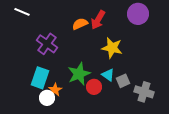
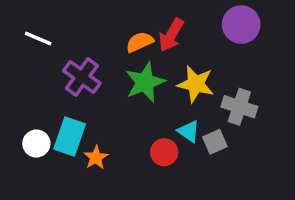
white line: (22, 12) -> (38, 39), moved
green star: (79, 74) -> (145, 82), moved
gray cross: (144, 92) -> (239, 107), moved
white circle: (47, 98) -> (36, 144), moved

